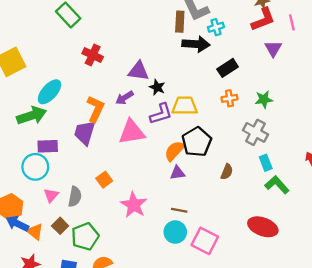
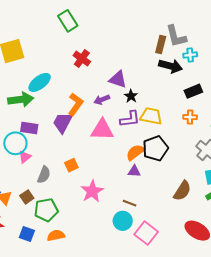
brown semicircle: (227, 172) -> (182, 191), moved, size x1.5
pink triangle: (51, 195) -> (25, 157), moved

